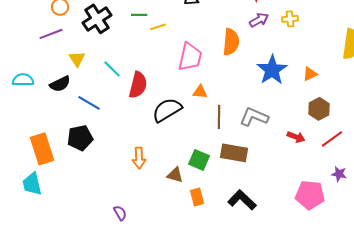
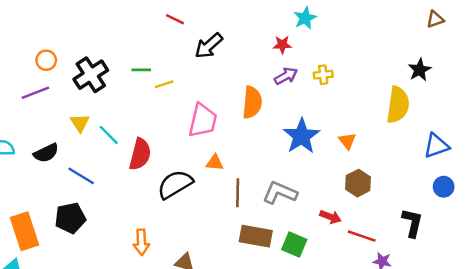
yellow triangle: (77, 59) -> (80, 123), moved
orange triangle: (310, 74) -> (347, 141), turned -42
red line: (332, 139) -> (362, 236), moved, turned 55
green square: (199, 160) -> (294, 244), moved

